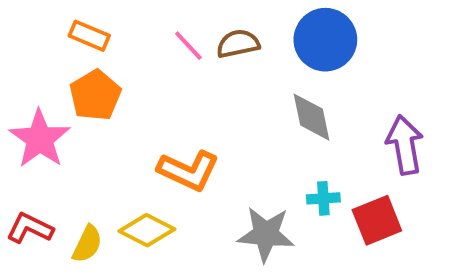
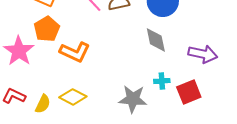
purple arrow: (405, 145) -> (203, 54), turned 112
orange L-shape: (188, 171) -> (75, 52), moved

